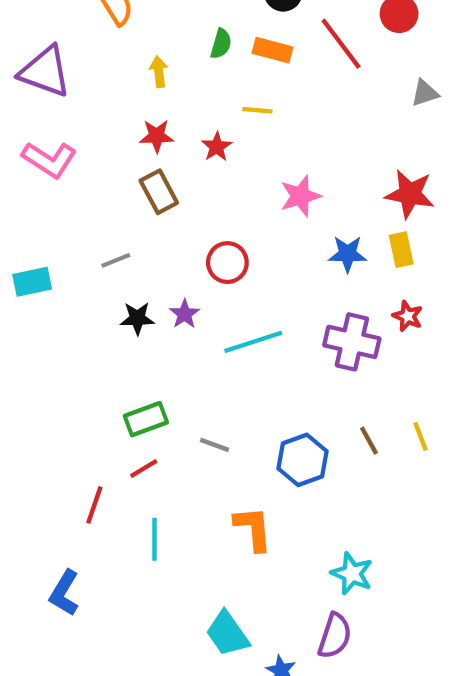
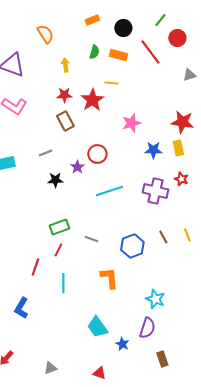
red star: (217, 147) -> (92, 100), size x1.6
purple star: (185, 314) -> (77, 167), moved
red line: (144, 468) -> (58, 250), turned -32

